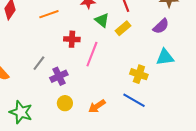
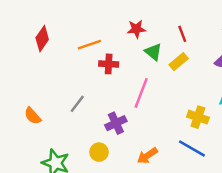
red cross: (72, 39) -> (109, 64), moved
purple cross: (59, 76) -> (116, 123), moved
yellow circle: (65, 103) -> (99, 152), moved

